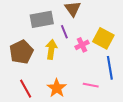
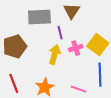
yellow arrow: (51, 49) -> (55, 54), moved

